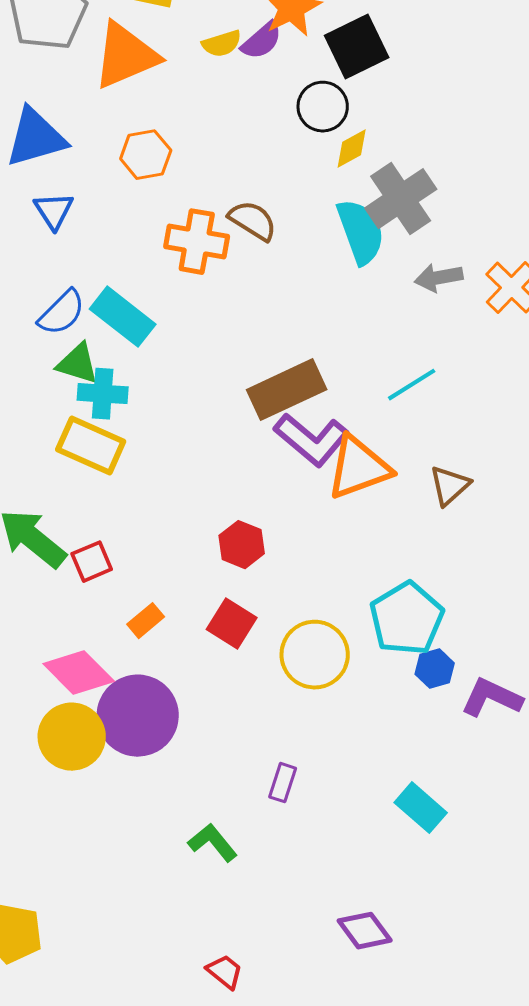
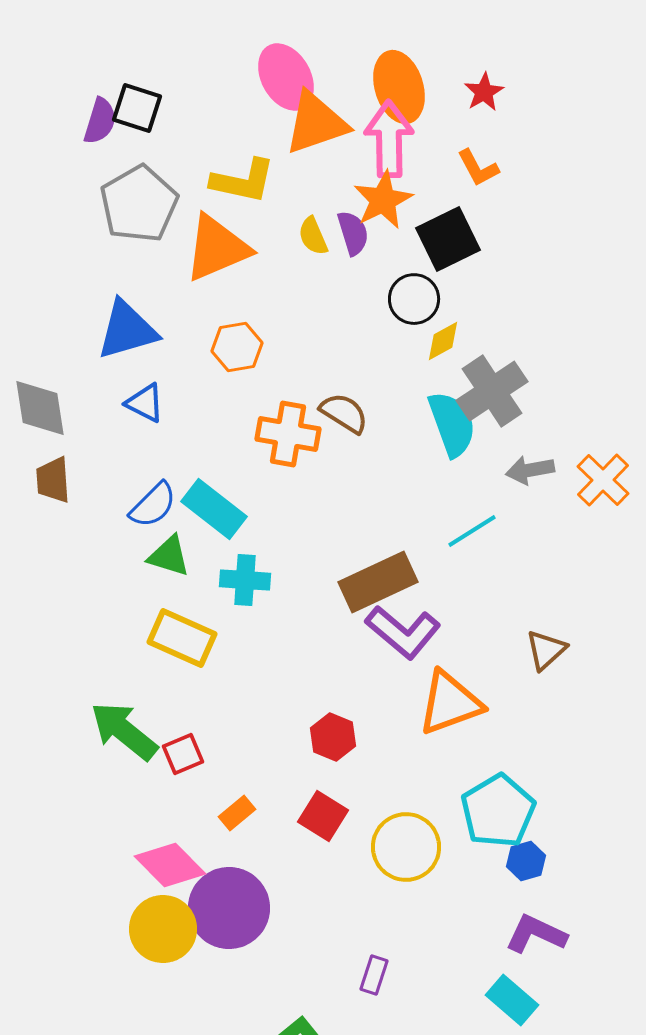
purple semicircle: (262, 41) -> (353, 233), turned -66
yellow semicircle: (222, 44) -> (313, 236), turned 84
blue triangle: (54, 211) -> (145, 403), turned -30
cyan line: (412, 385) -> (472, 531), moved
cyan cross: (103, 394) -> (245, 580), moved
orange triangle: (359, 468) -> (450, 703), moved
brown triangle: (450, 486) -> (546, 650), moved
purple L-shape: (492, 698) -> (536, 934), moved

